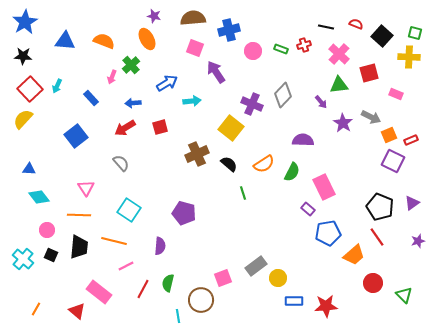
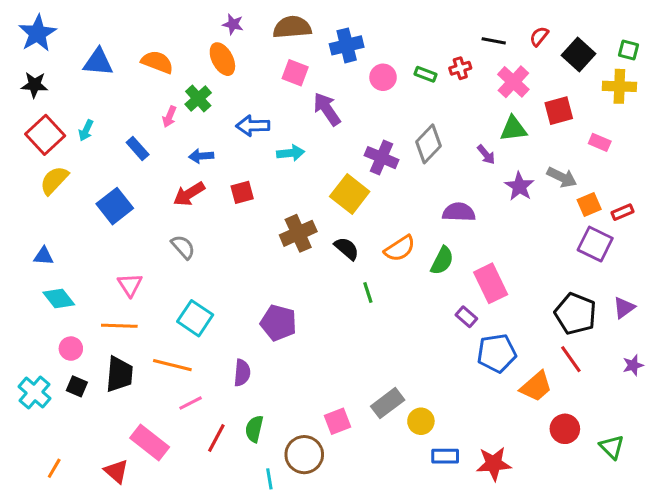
red semicircle: (356, 24) -> (539, 36), turned -72
blue arrow: (167, 83) -> (253, 126), turned -150
yellow semicircle: (23, 119) -> (54, 180), moved

